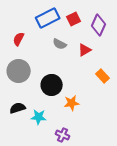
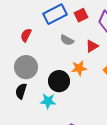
orange star: (72, 103) -> (79, 68), moved
black semicircle: (18, 108) -> (21, 91), moved, turned -56
cyan star: (39, 117) -> (48, 101), moved

